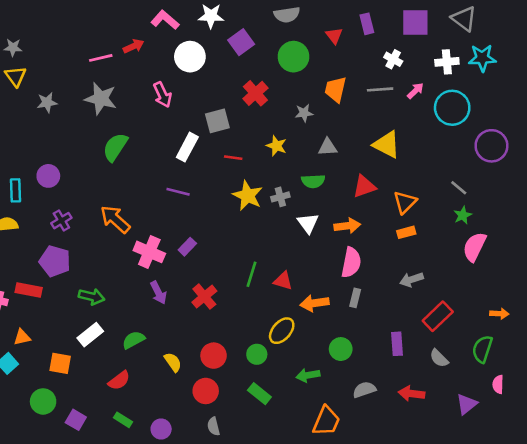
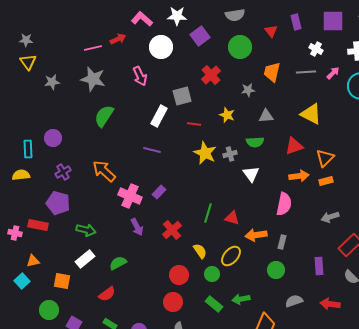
orange arrow: (347, 226) -> (299, 176), moved
gray rectangle: (355, 298) -> (282, 242), moved
yellow semicircle: (173, 362) -> (200, 251), moved
green arrow: (308, 375) -> (241, 299), moved

